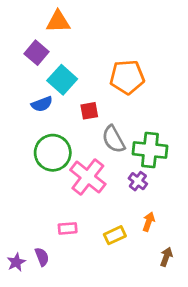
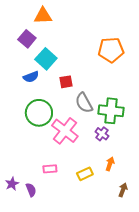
orange pentagon: (127, 77) -> (111, 50), moved
purple star: (16, 262) -> (12, 184), moved

